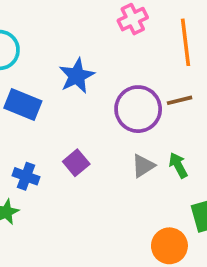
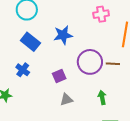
purple square: (76, 163) -> (59, 76), moved
gray triangle: (143, 166) -> (66, 100), moved
blue cross: (26, 176) -> (23, 70), moved

